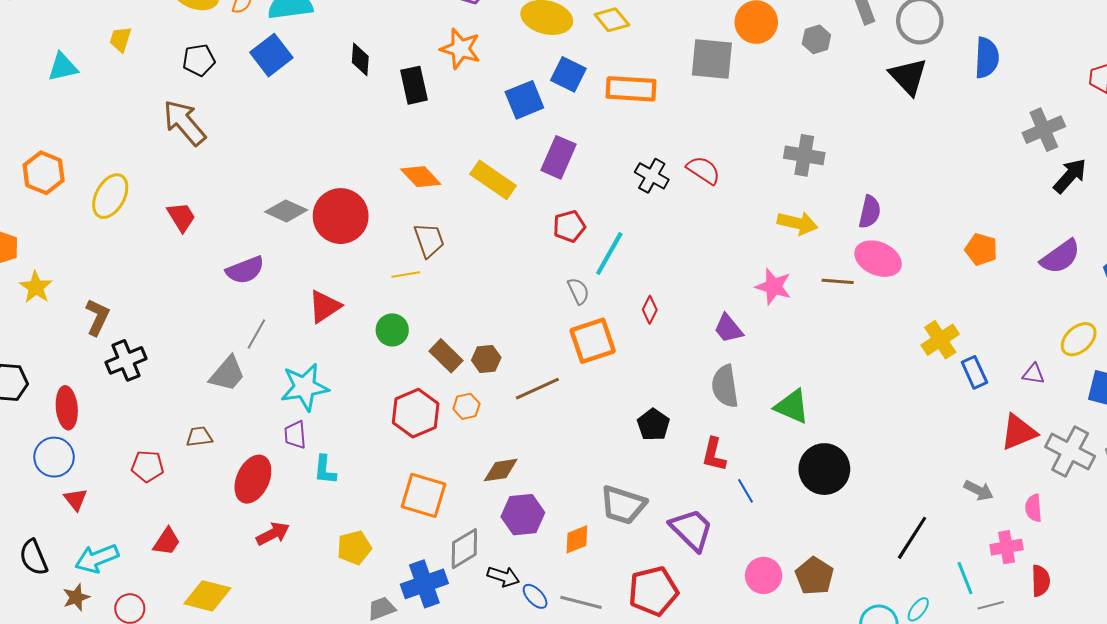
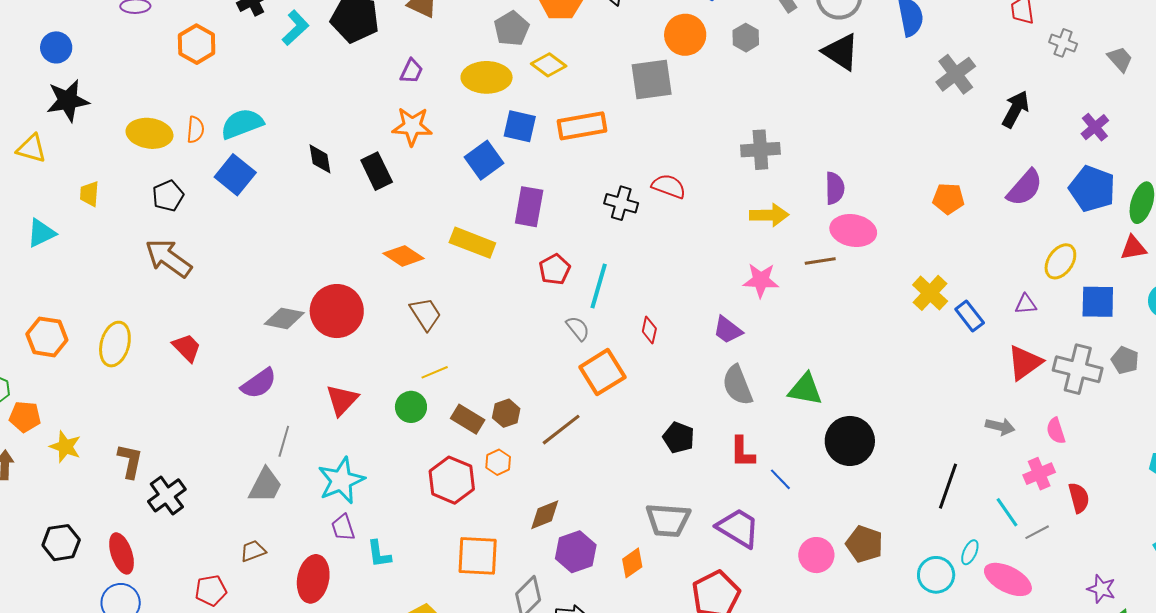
gray cross: (1044, 130) -> (956, 74), moved
yellow line: (406, 275) -> (435, 372), moved

